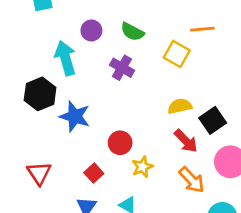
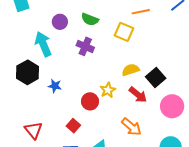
blue star: (75, 116) -> (55, 86), size x0.6
yellow star: (142, 167) -> (108, 90), moved
orange arrow: (192, 180) -> (131, 127), moved

